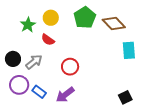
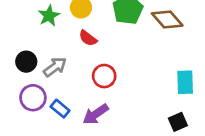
red semicircle: (48, 40) -> (88, 38), moved
cyan rectangle: (129, 50) -> (185, 82), moved

